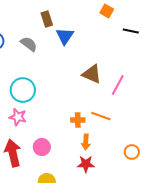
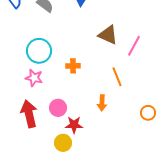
orange line: (101, 116) -> (117, 77), turned 48
orange cross: (78, 120) -> (73, 66), moved
red star: (86, 164) -> (74, 125), moved

